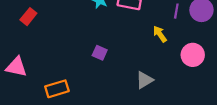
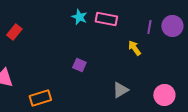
pink circle: (193, 55) -> (164, 95), moved

